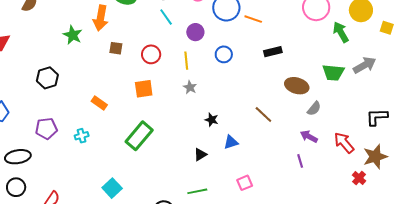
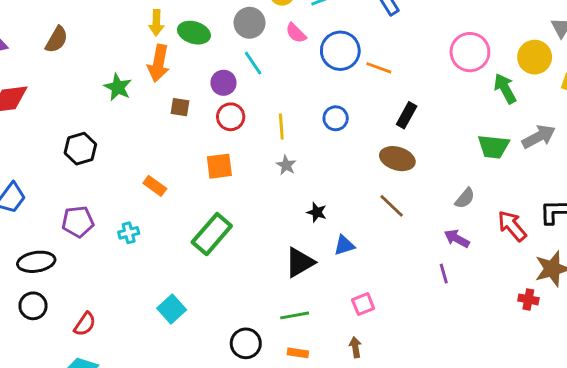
purple circle: (195, 32) -> (223, 83), moved
black rectangle: (273, 52) -> (407, 115), turned -48
brown ellipse: (297, 86) -> (397, 159), moved
red arrow: (344, 143) -> (512, 226), moved
black triangle: (200, 155) -> (300, 262), size x1.6
red cross: (359, 178) -> (528, 299), turned -32

